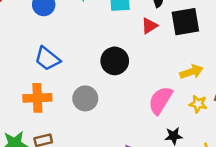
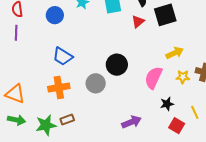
black circle: (115, 61) -> (117, 65), moved

